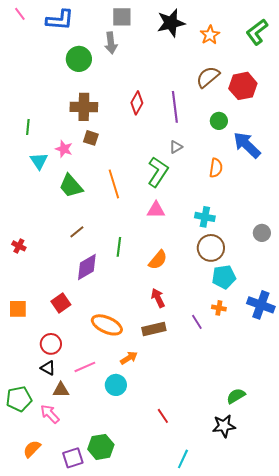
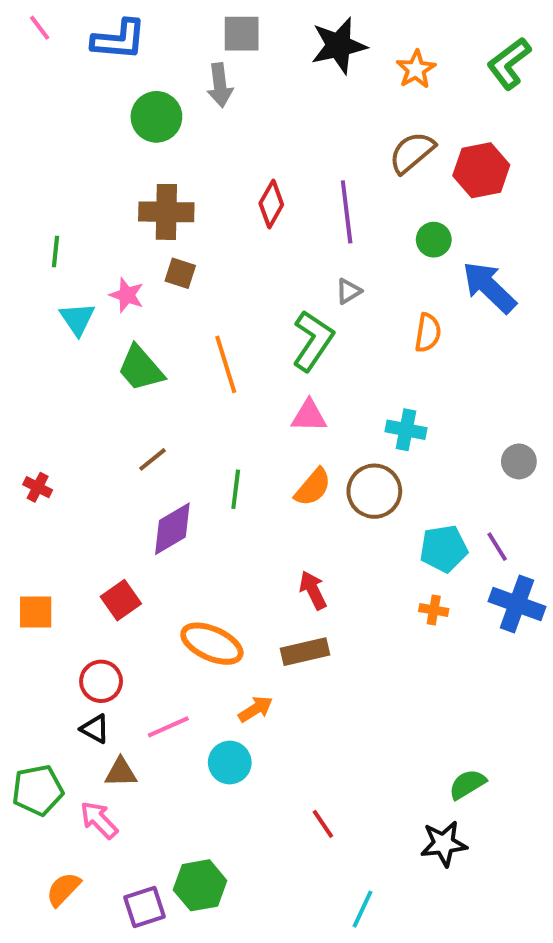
brown circle: (211, 248) -> (374, 491), moved
orange semicircle: (158, 260) -> (313, 487), moved
purple line: (197, 322) -> (497, 547), moved

